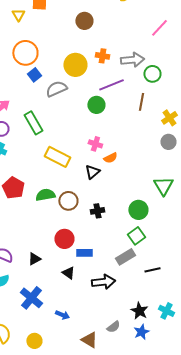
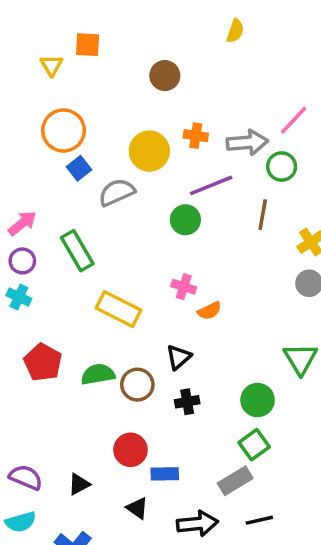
pink line: (159, 28) -> (294, 120), moved
black triangle: (92, 172) -> (179, 357), moved
black line: (152, 270) -> (259, 520), moved

